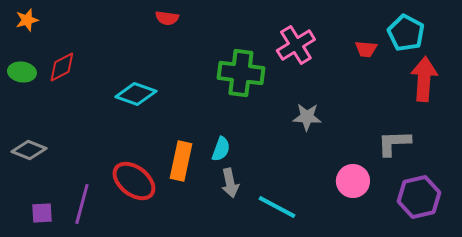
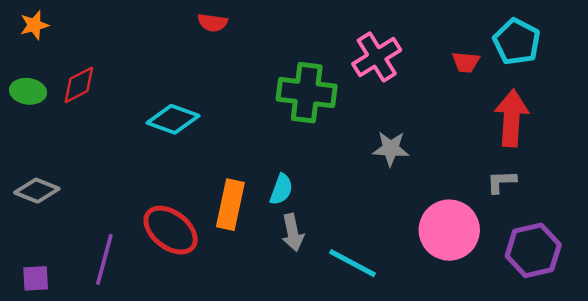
red arrow: (424, 79) -> (512, 118), moved
gray L-shape: (394, 143) -> (501, 182), size x0.7
pink circle: (353, 181) -> (449, 230), size x1.4
purple square: (42, 213) -> (36, 278), moved

